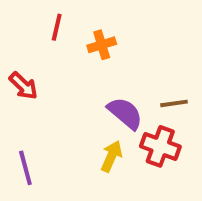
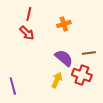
orange cross: (102, 45) -> (64, 24), moved
red arrow: (23, 86) -> (27, 33), moved

